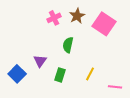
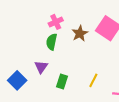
brown star: (77, 16) -> (80, 33), moved
green semicircle: (68, 45) -> (52, 42), moved

